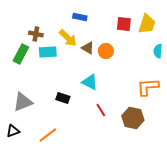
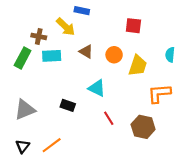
blue rectangle: (80, 17) -> (82, 11), moved
yellow trapezoid: (147, 24) -> (138, 66), moved
yellow arrow: (68, 38) -> (66, 27), moved
brown triangle: (88, 48) -> (86, 52), moved
black triangle: (13, 131) -> (23, 146), moved, turned -32

